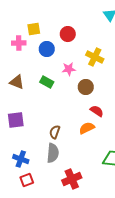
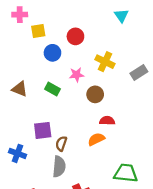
pink cross: (19, 43) -> (20, 15), moved
red semicircle: (97, 111) -> (107, 121), turned -32
purple square: (16, 120) -> (43, 130), moved
blue cross: (21, 159) -> (17, 153), moved

